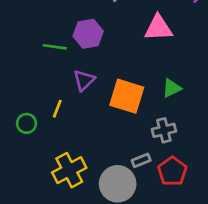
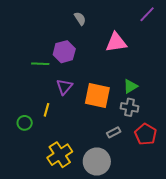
gray cross: (164, 130) -> (130, 107), moved, turned 30
gray rectangle: (141, 160) -> (114, 132), moved
red pentagon: (172, 171) -> (146, 134), moved

